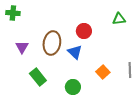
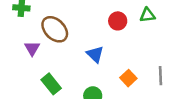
red circle: (84, 31) -> (118, 21), moved
brown ellipse: (52, 43) -> (55, 29), moved, turned -55

